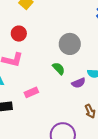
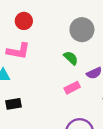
pink rectangle: (31, 92) -> (72, 88), moved

